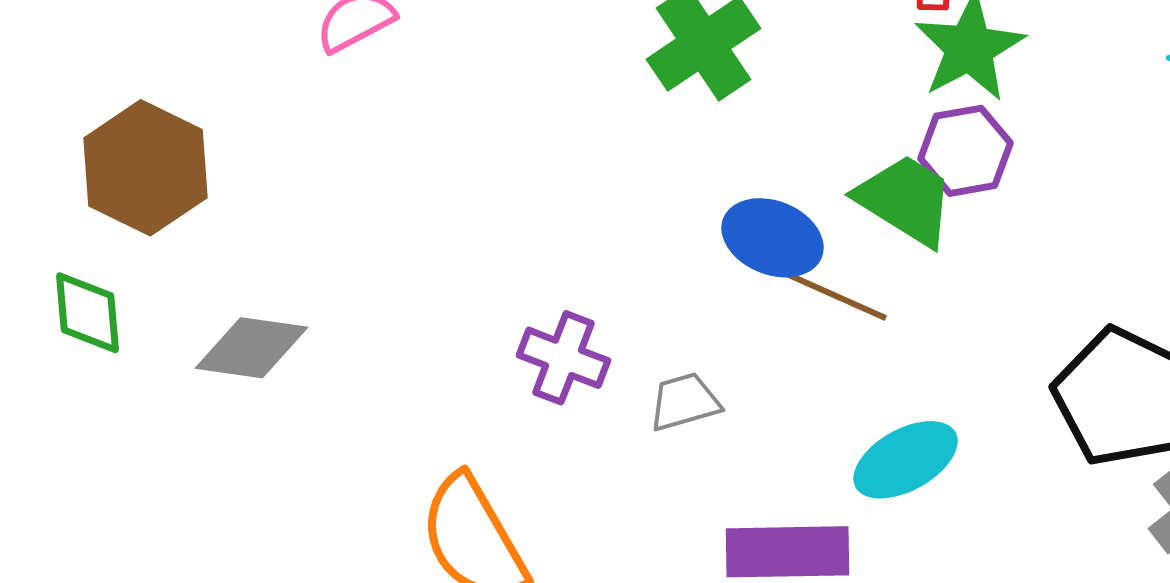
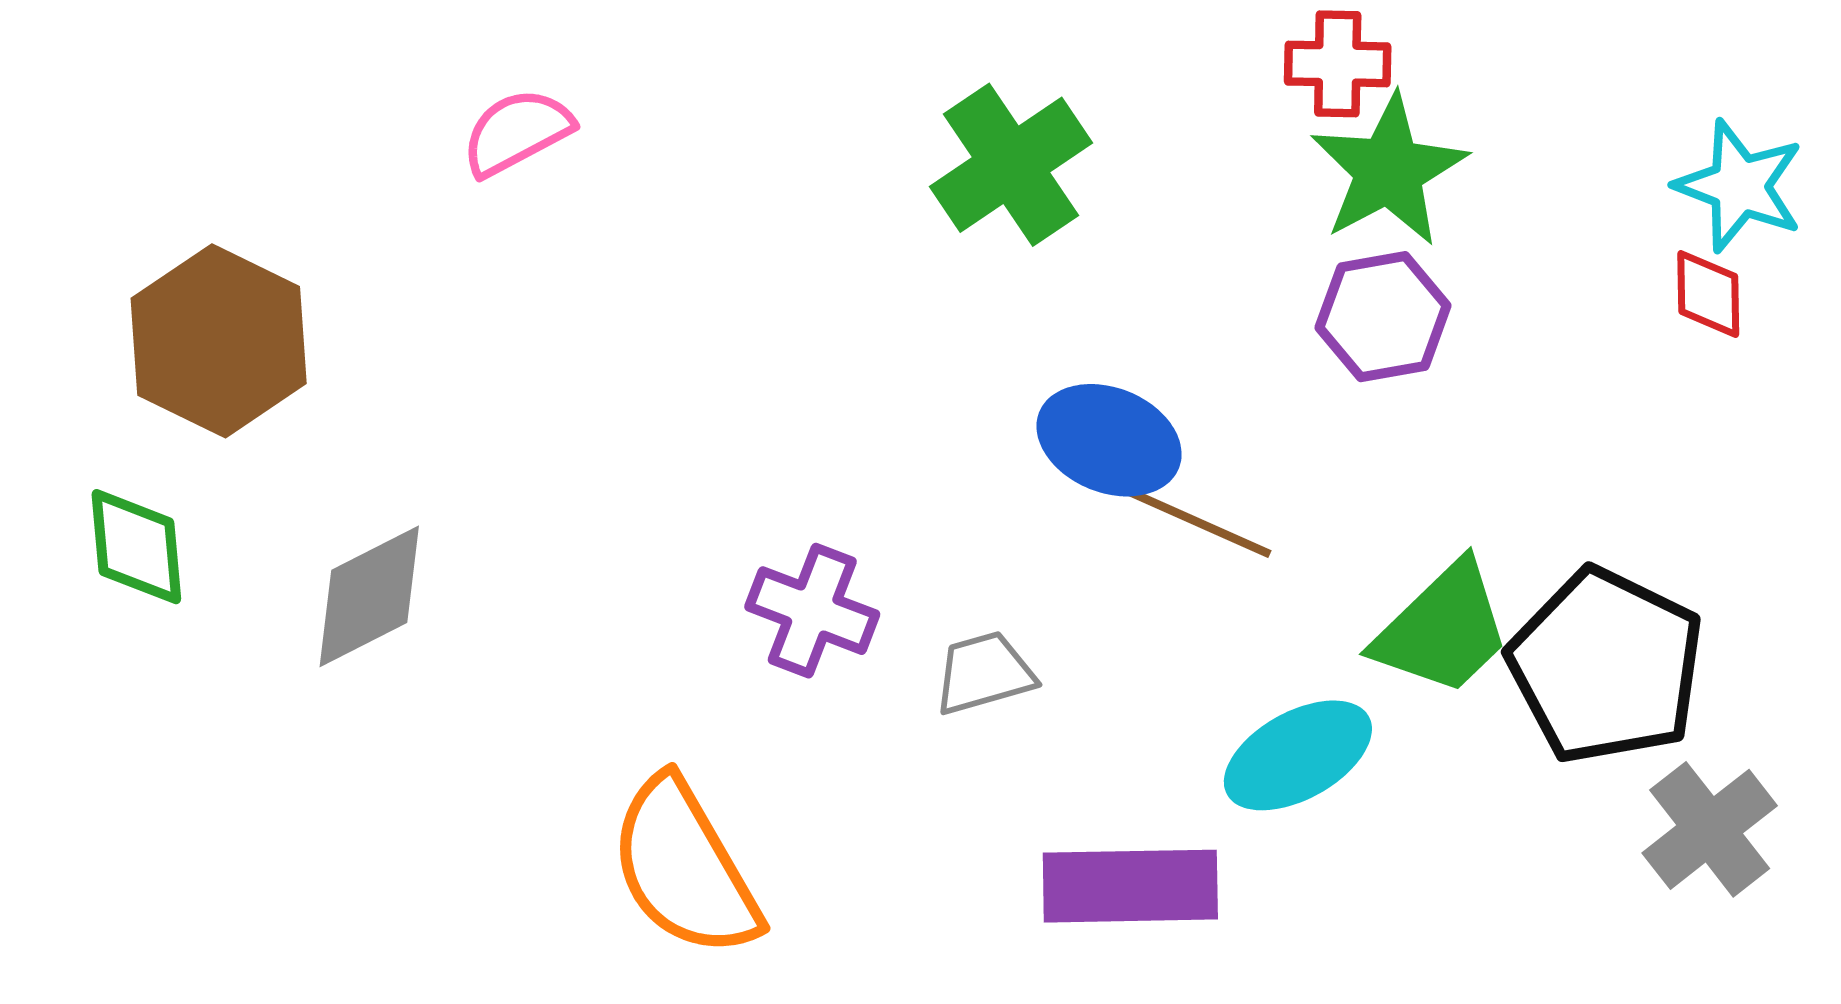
green trapezoid: (906, 200) -> (1443, 629), moved, turned 104
gray diamond: (252, 348) -> (369, 596), turned -35

